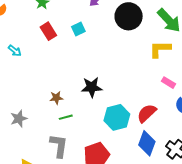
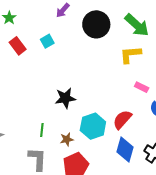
brown star: (56, 98) -> (67, 139), moved
green line: (66, 117) -> (42, 130), turned -64

